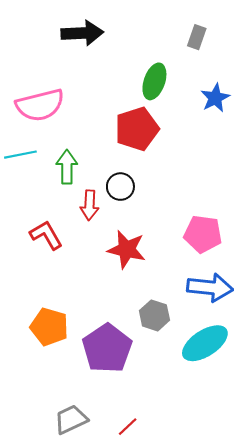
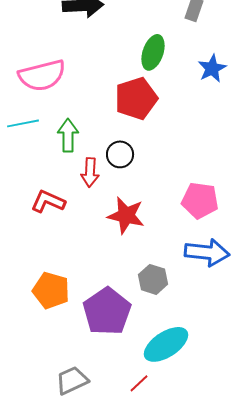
red L-shape: (46, 235) -> (48, 201), turned -36
cyan ellipse: (205, 343) -> (166, 344), moved
red line: (128, 427) -> (139, 383), moved

